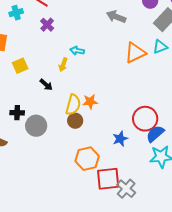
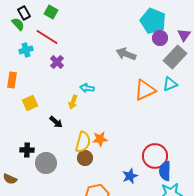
blue semicircle: (155, 134) -> (165, 171), turned -48

